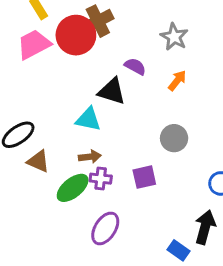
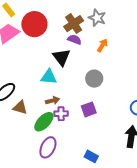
brown cross: (98, 21) -> (74, 24), moved
black triangle: (112, 91) -> (61, 57), turned 42
gray circle: (174, 138) -> (94, 79), moved
purple ellipse: (105, 228) -> (48, 147), moved
blue rectangle: (179, 250) -> (91, 156), moved

